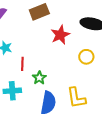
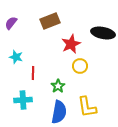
yellow circle: (86, 57) -> (80, 66), moved
green star: (39, 78) -> (58, 86), moved

